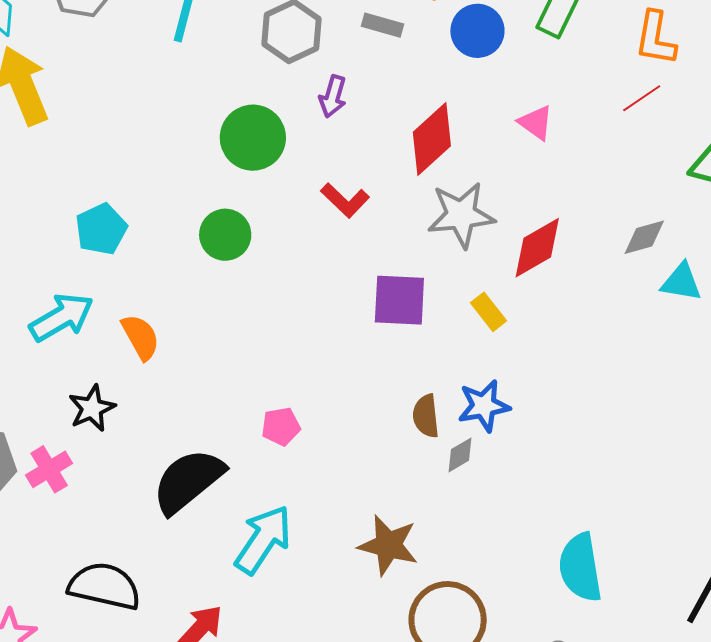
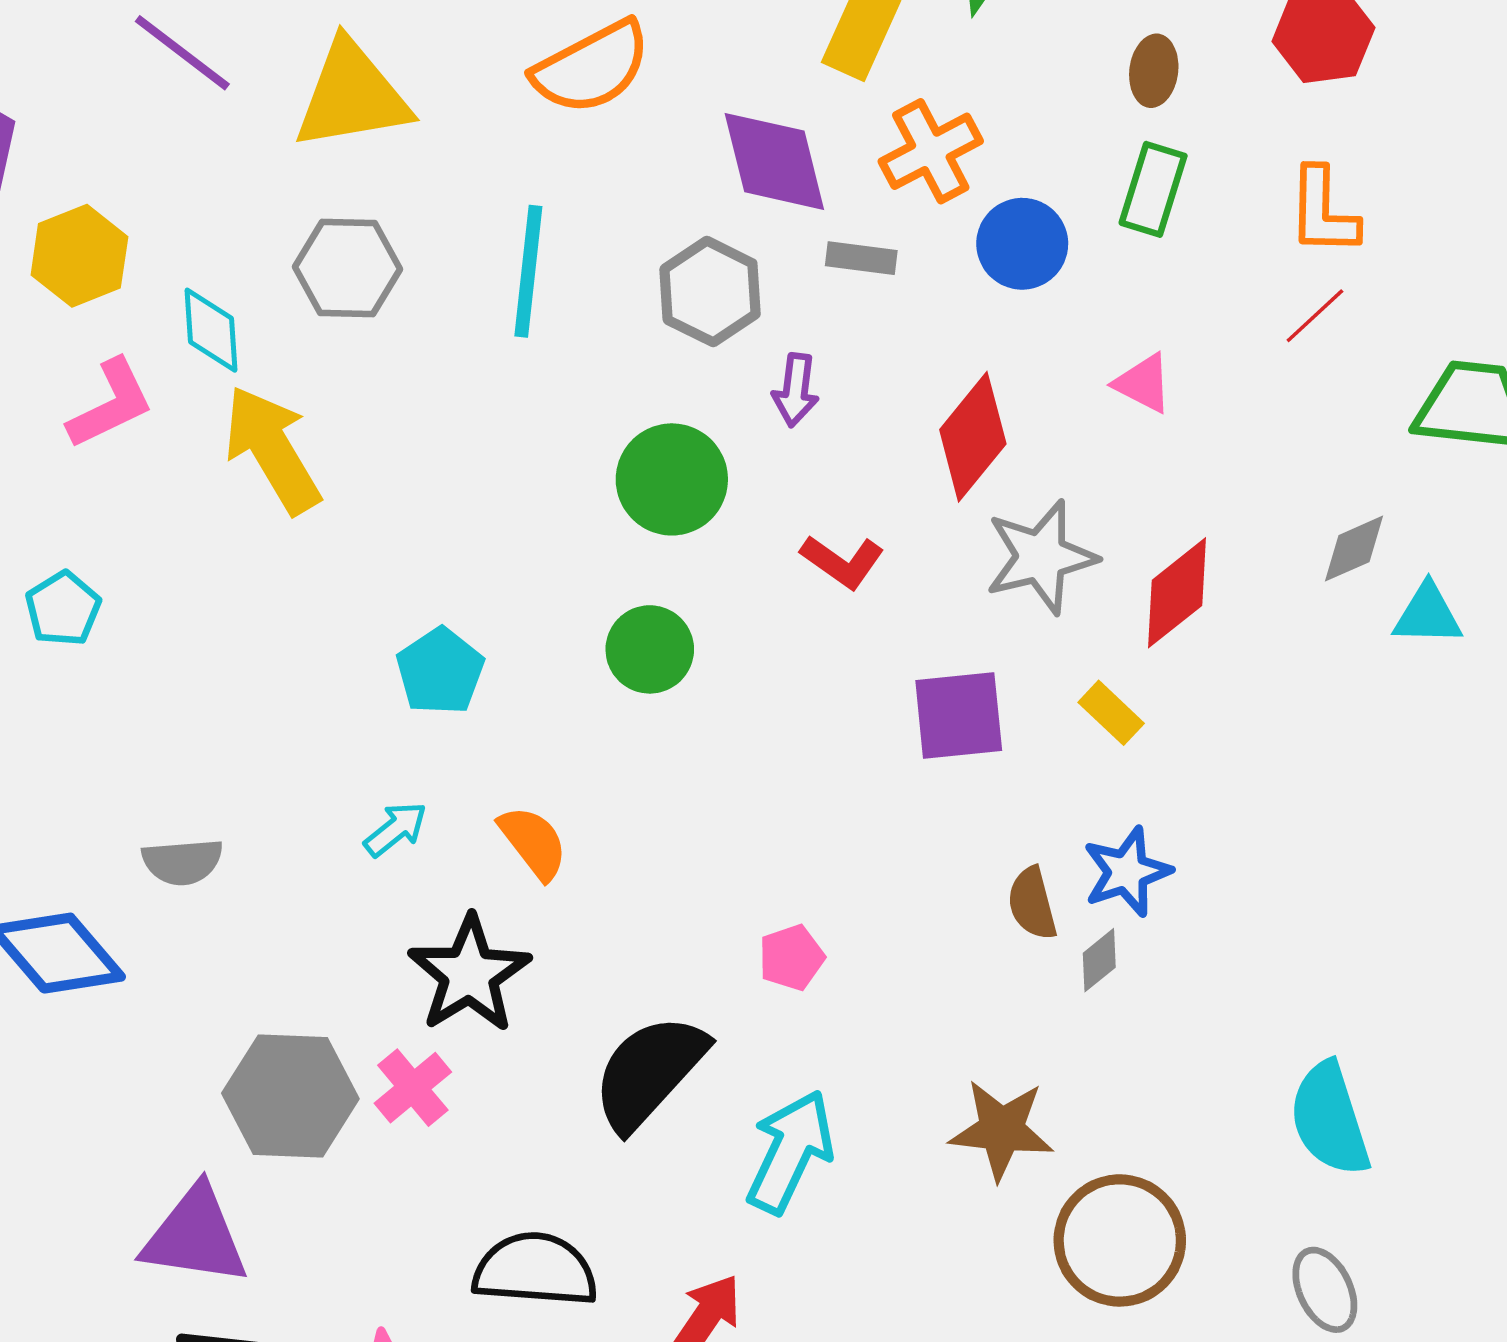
cyan arrow: (61, 317) -> (396, 829), size x0.6
black star: (92, 408) -> (469, 974), size x1.5

